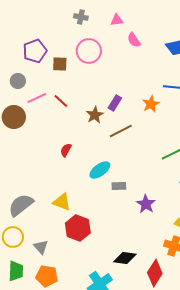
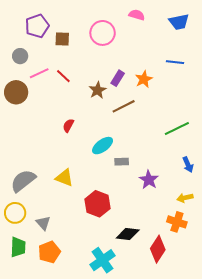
pink semicircle: (134, 40) -> (137, 15), turned 140
pink circle: (89, 51) -> (103, 33), moved
orange star: (151, 104) -> (144, 79), moved
red hexagon: (78, 228) -> (98, 204), moved
orange pentagon: (47, 276) -> (49, 252), turned -30

